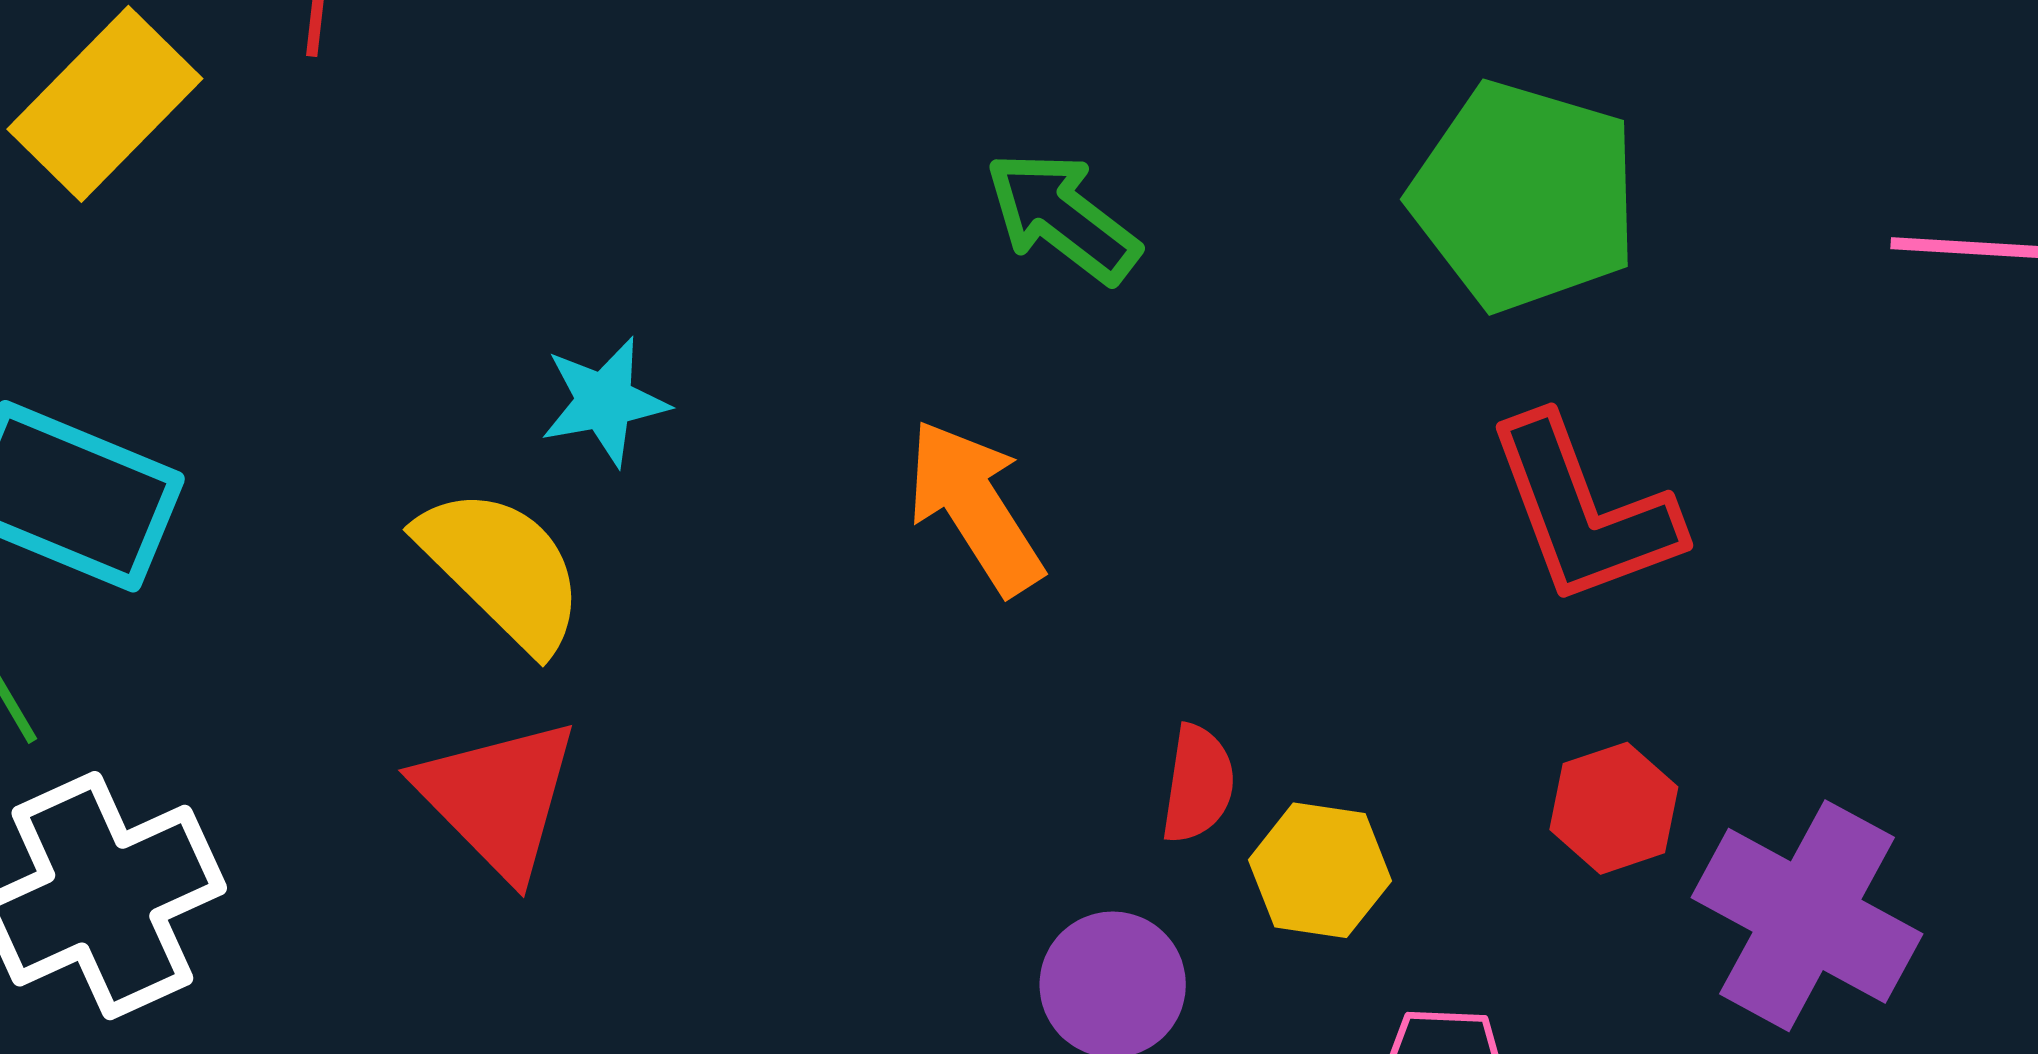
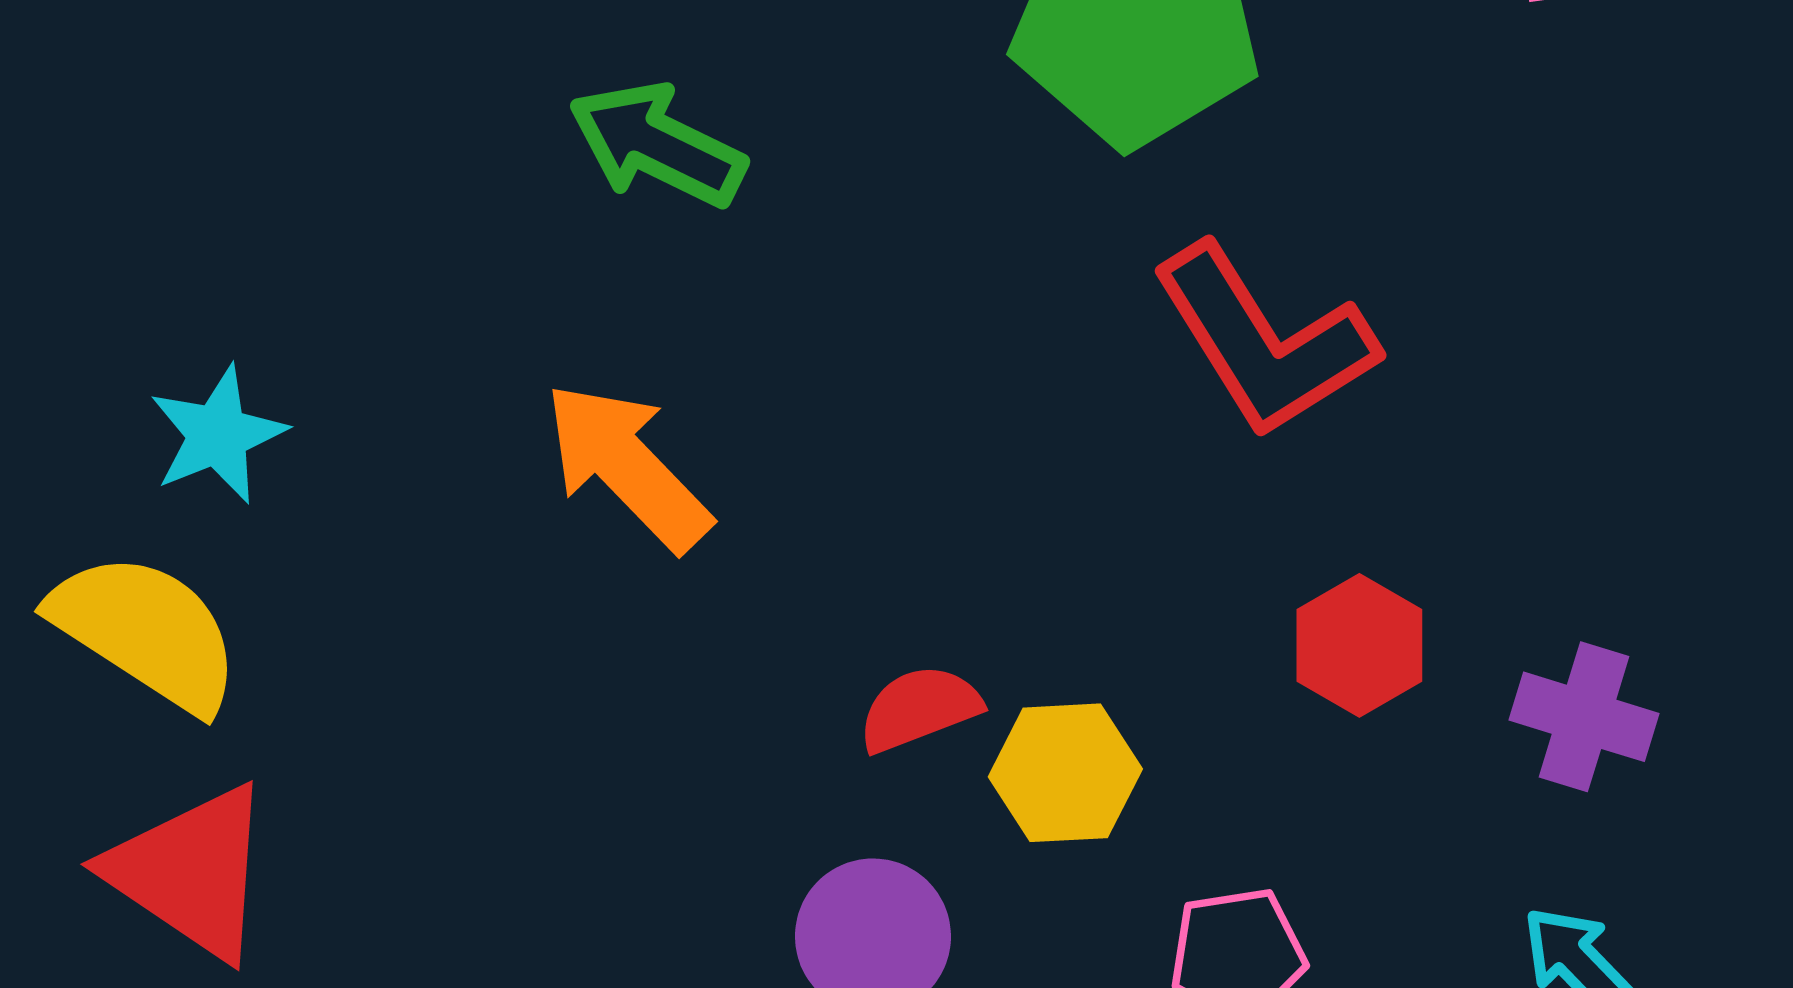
red semicircle: (1198, 784) -> (919, 709), turned -108
purple cross: (1807, 916) -> (1584, 717), size x0.6

